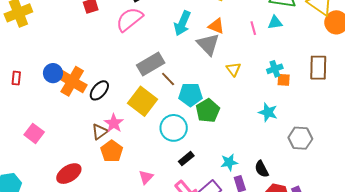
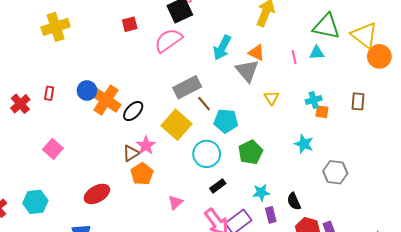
brown rectangle: (318, 68) -> (358, 101), size x0.7
green pentagon: (208, 111) -> (251, 152), moved
pink square: (34, 133) -> (53, 149), moved

